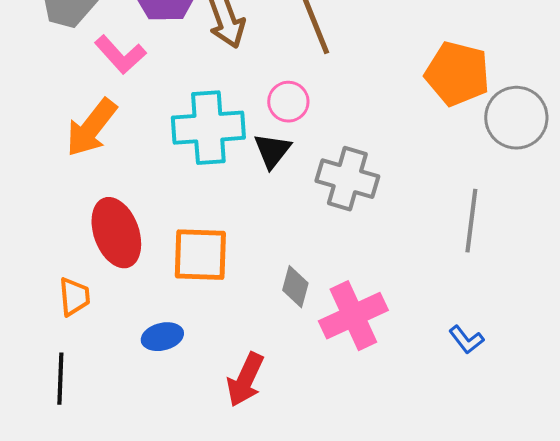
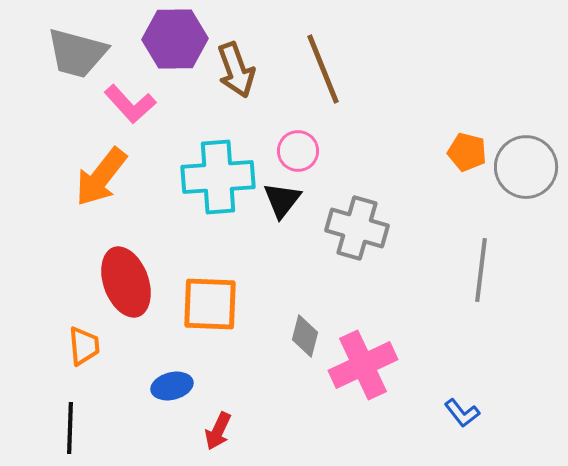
orange pentagon: (457, 74) -> (467, 152), moved, size x0.6
blue L-shape: (466, 340) -> (462, 413), moved
red arrow: (245, 380) -> (218, 431), moved, size x0.7

